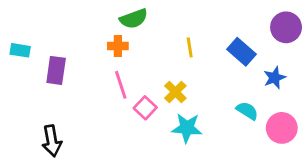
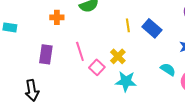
orange cross: (118, 46) -> (57, 17), moved
blue rectangle: (241, 52) -> (152, 28), moved
purple rectangle: (56, 70) -> (46, 54), moved

